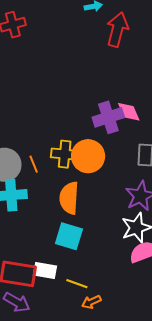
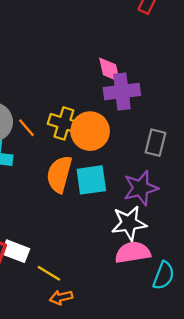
pink diamond: (129, 112) -> (109, 70), moved
orange line: (34, 164) -> (26, 128), turned -30
cyan square: (69, 236) -> (91, 180), moved, turned -36

